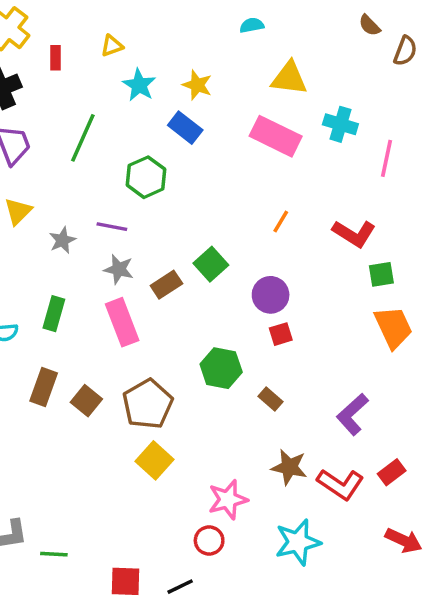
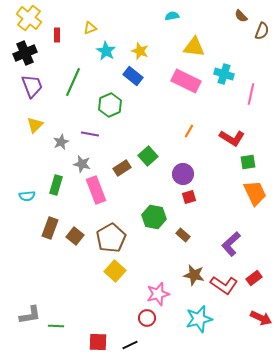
gray star: (119, 269) -> (82, 164), moved

